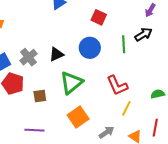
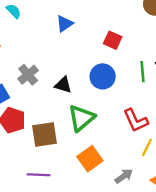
black triangle: (56, 54) -> (63, 85), turned 42
gray cross: (28, 57) -> (28, 75), moved
brown square: (40, 96) -> (44, 134), size x1.6

